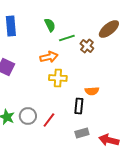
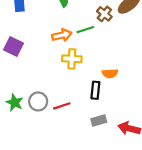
green line: (67, 38) -> (85, 30), moved
brown cross: (87, 46) -> (104, 14), moved
red line: (49, 120) -> (62, 106), turned 35

